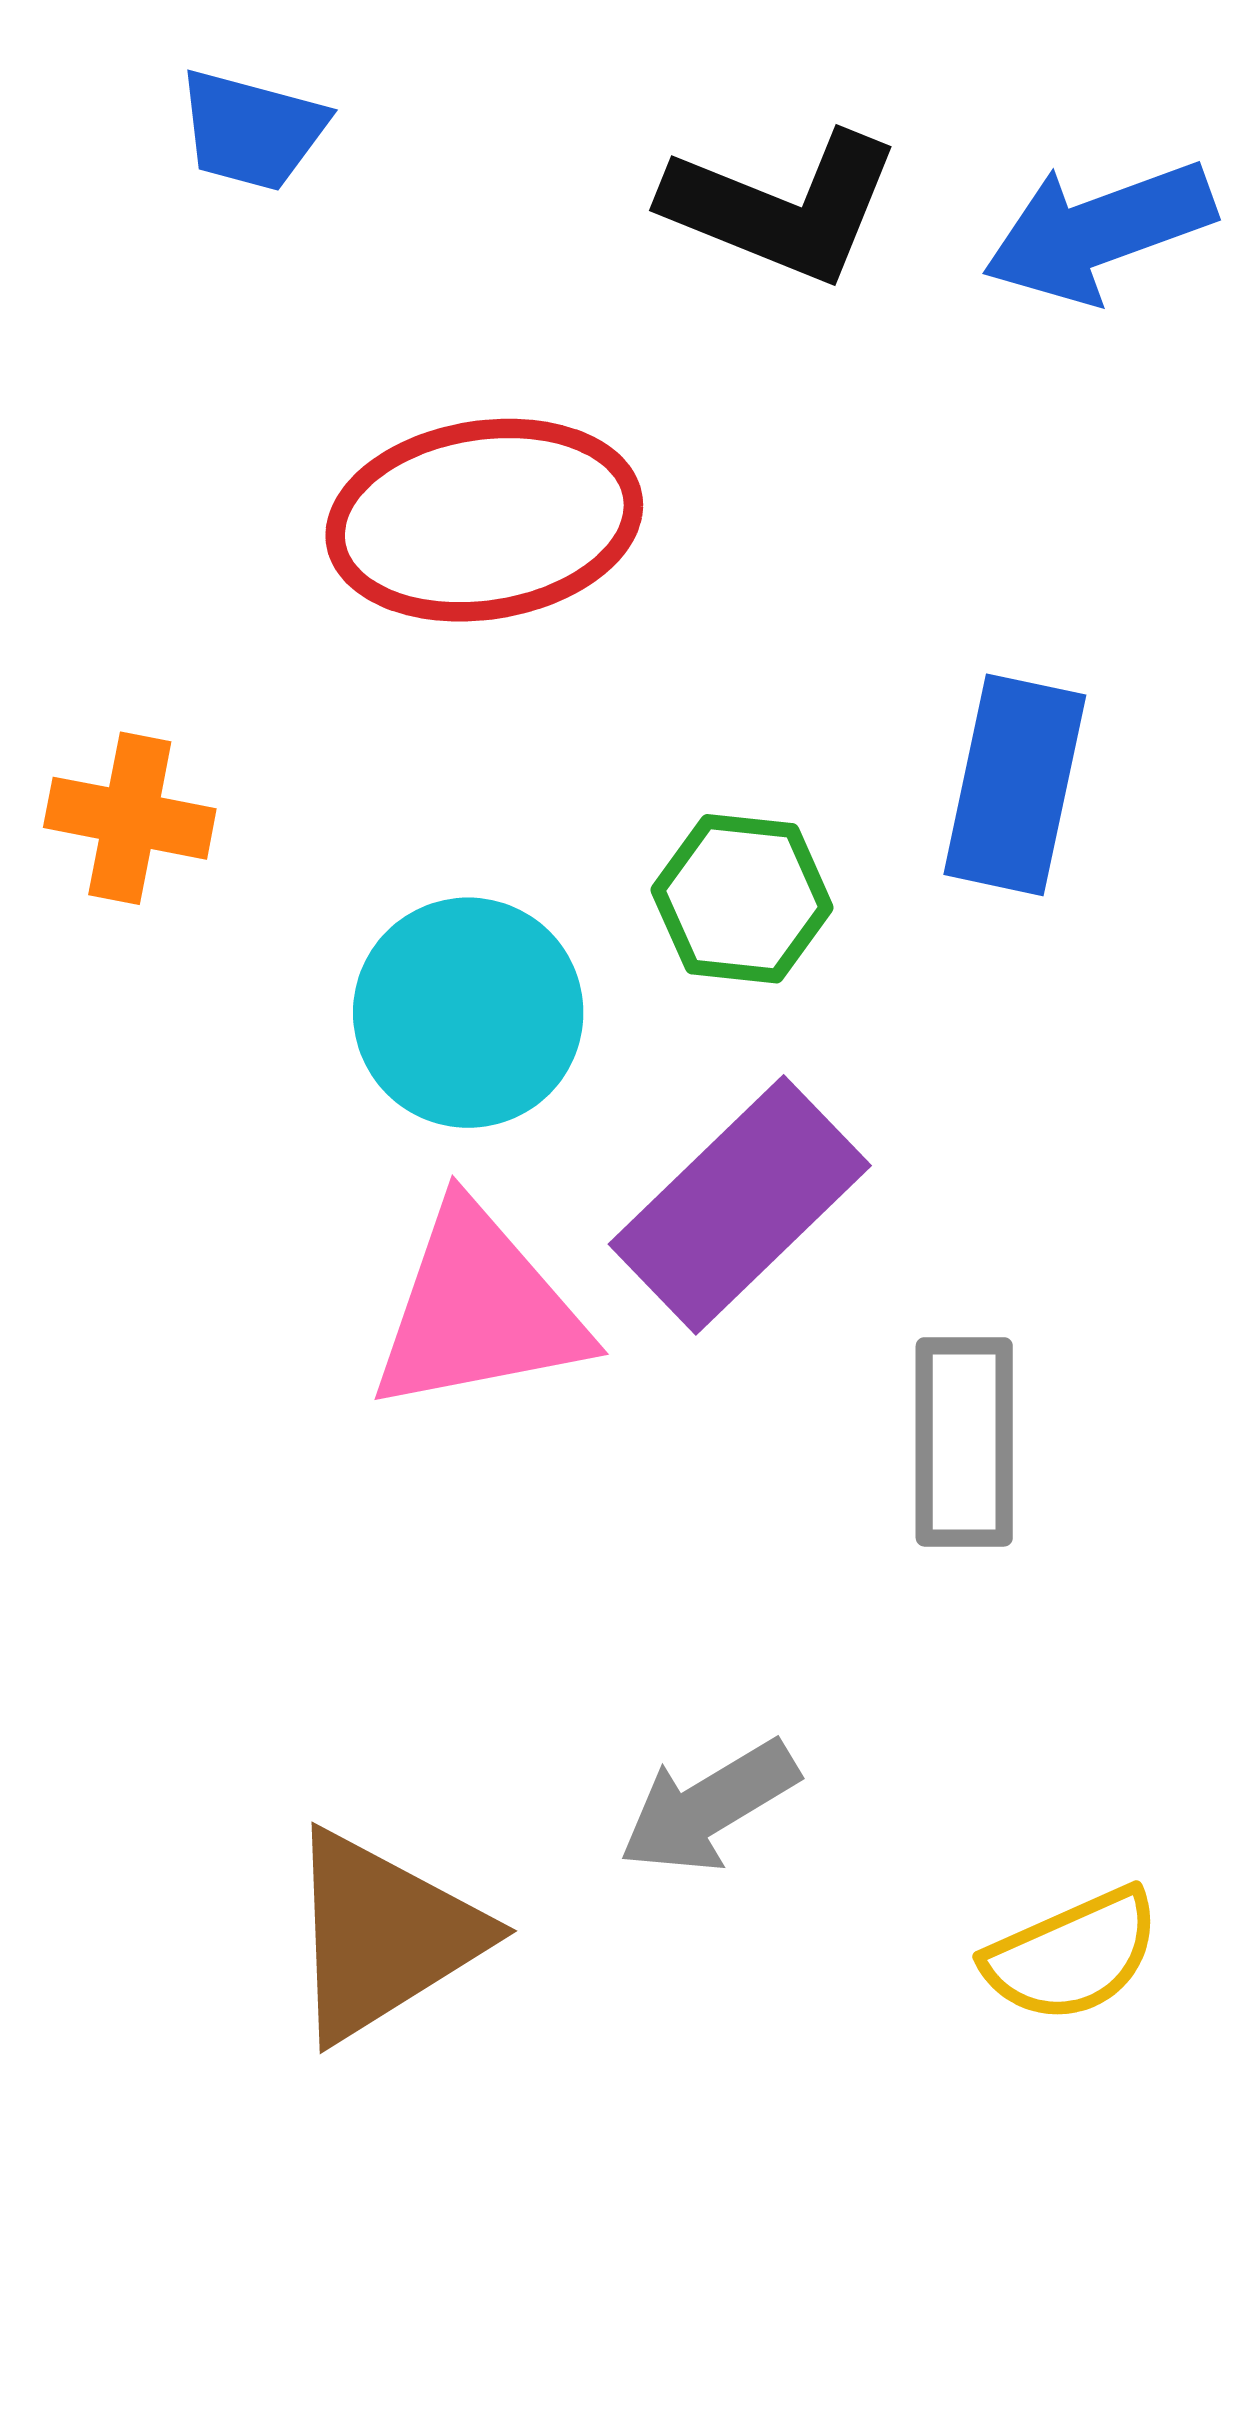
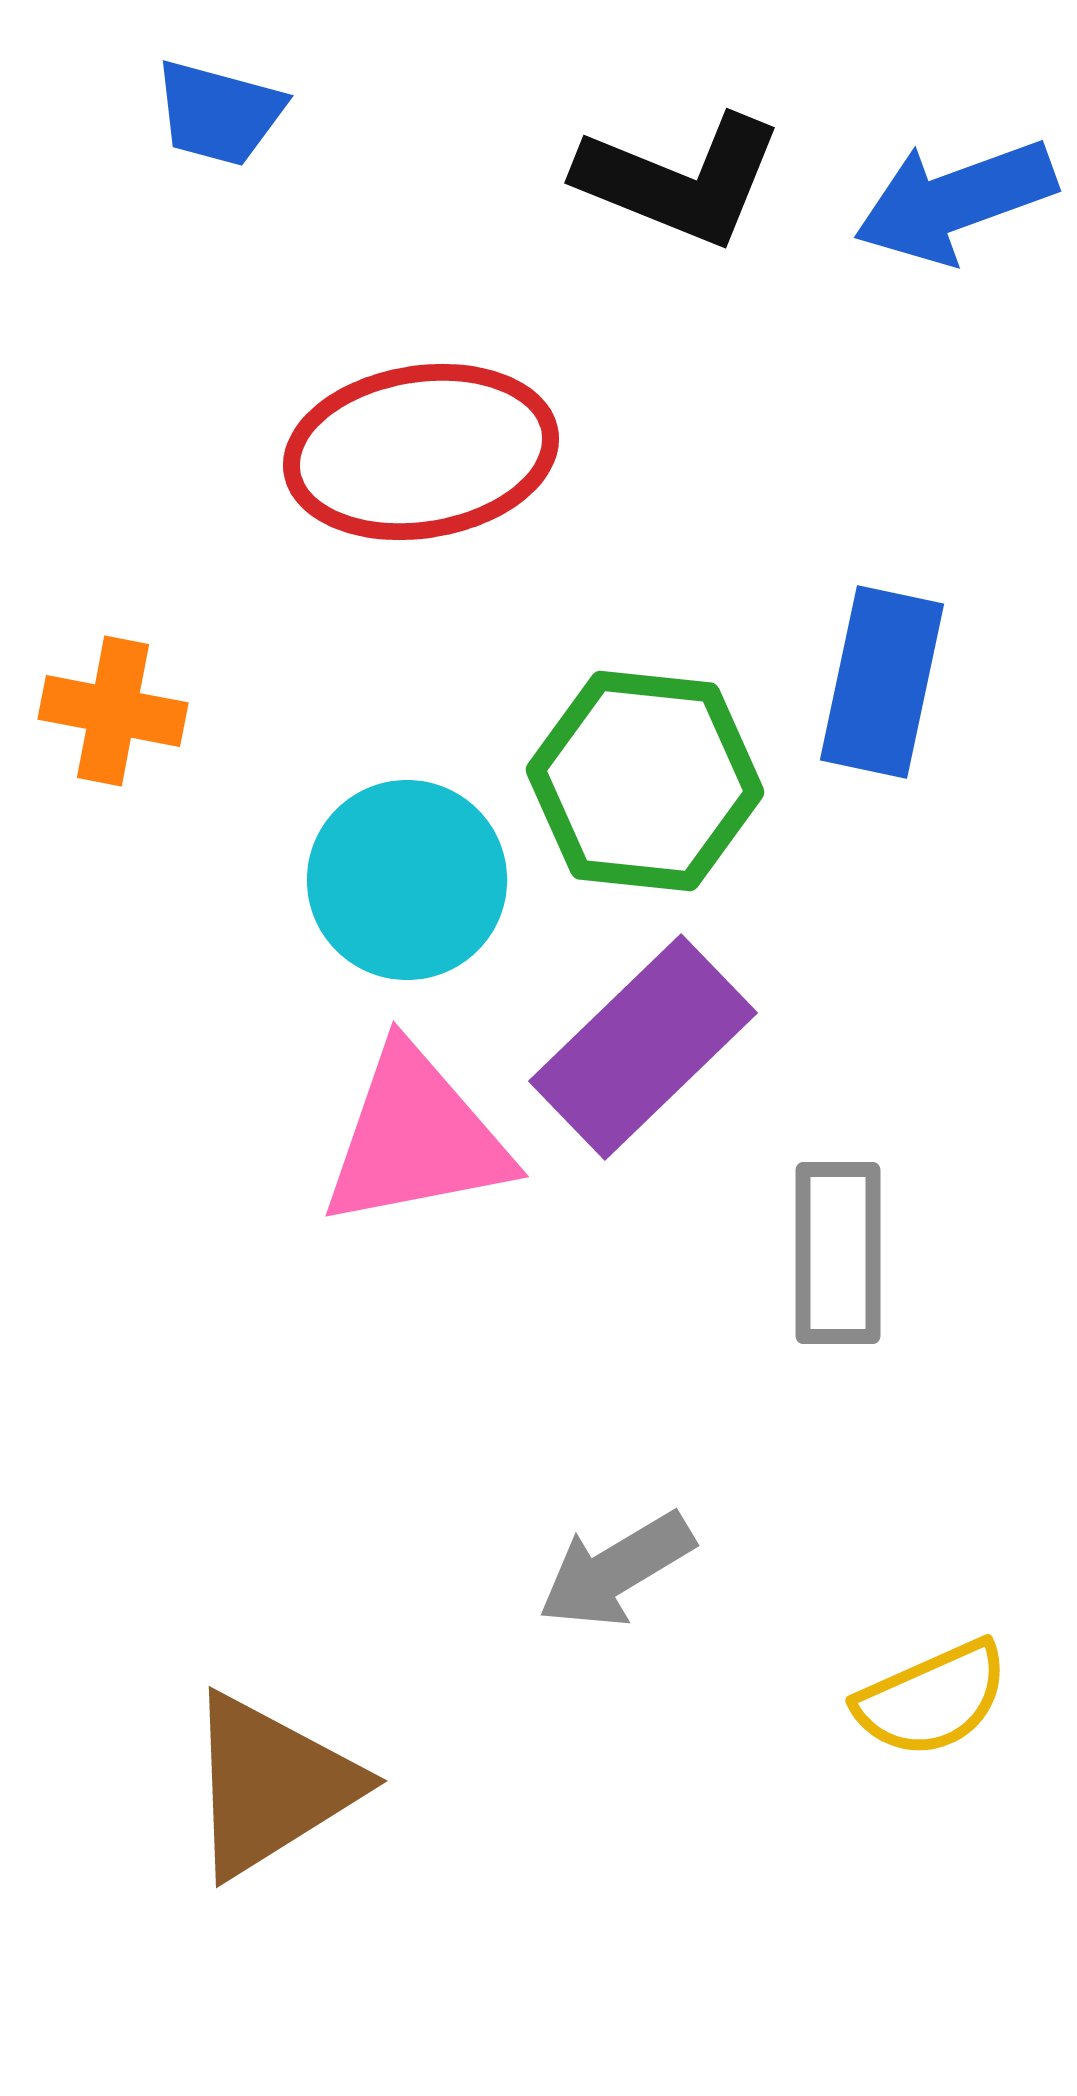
green hexagon: (742, 899) -> (645, 781), size x1.5
brown triangle: (383, 1936) -> (271, 1785), moved

